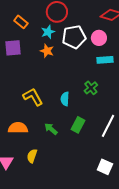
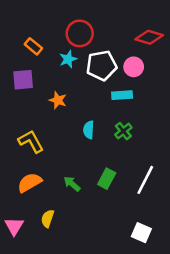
orange star: (47, 51) -> (58, 100), moved
cyan rectangle: (105, 60) -> (122, 95), moved
yellow L-shape: (33, 97) -> (31, 141), moved
cyan semicircle: (65, 99) -> (89, 130), moved
orange semicircle: (18, 128) -> (30, 182), turned -30

